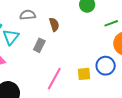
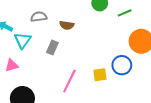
green line: (111, 23) -> (125, 13), moved
brown semicircle: (54, 24) -> (67, 25), turned 120

